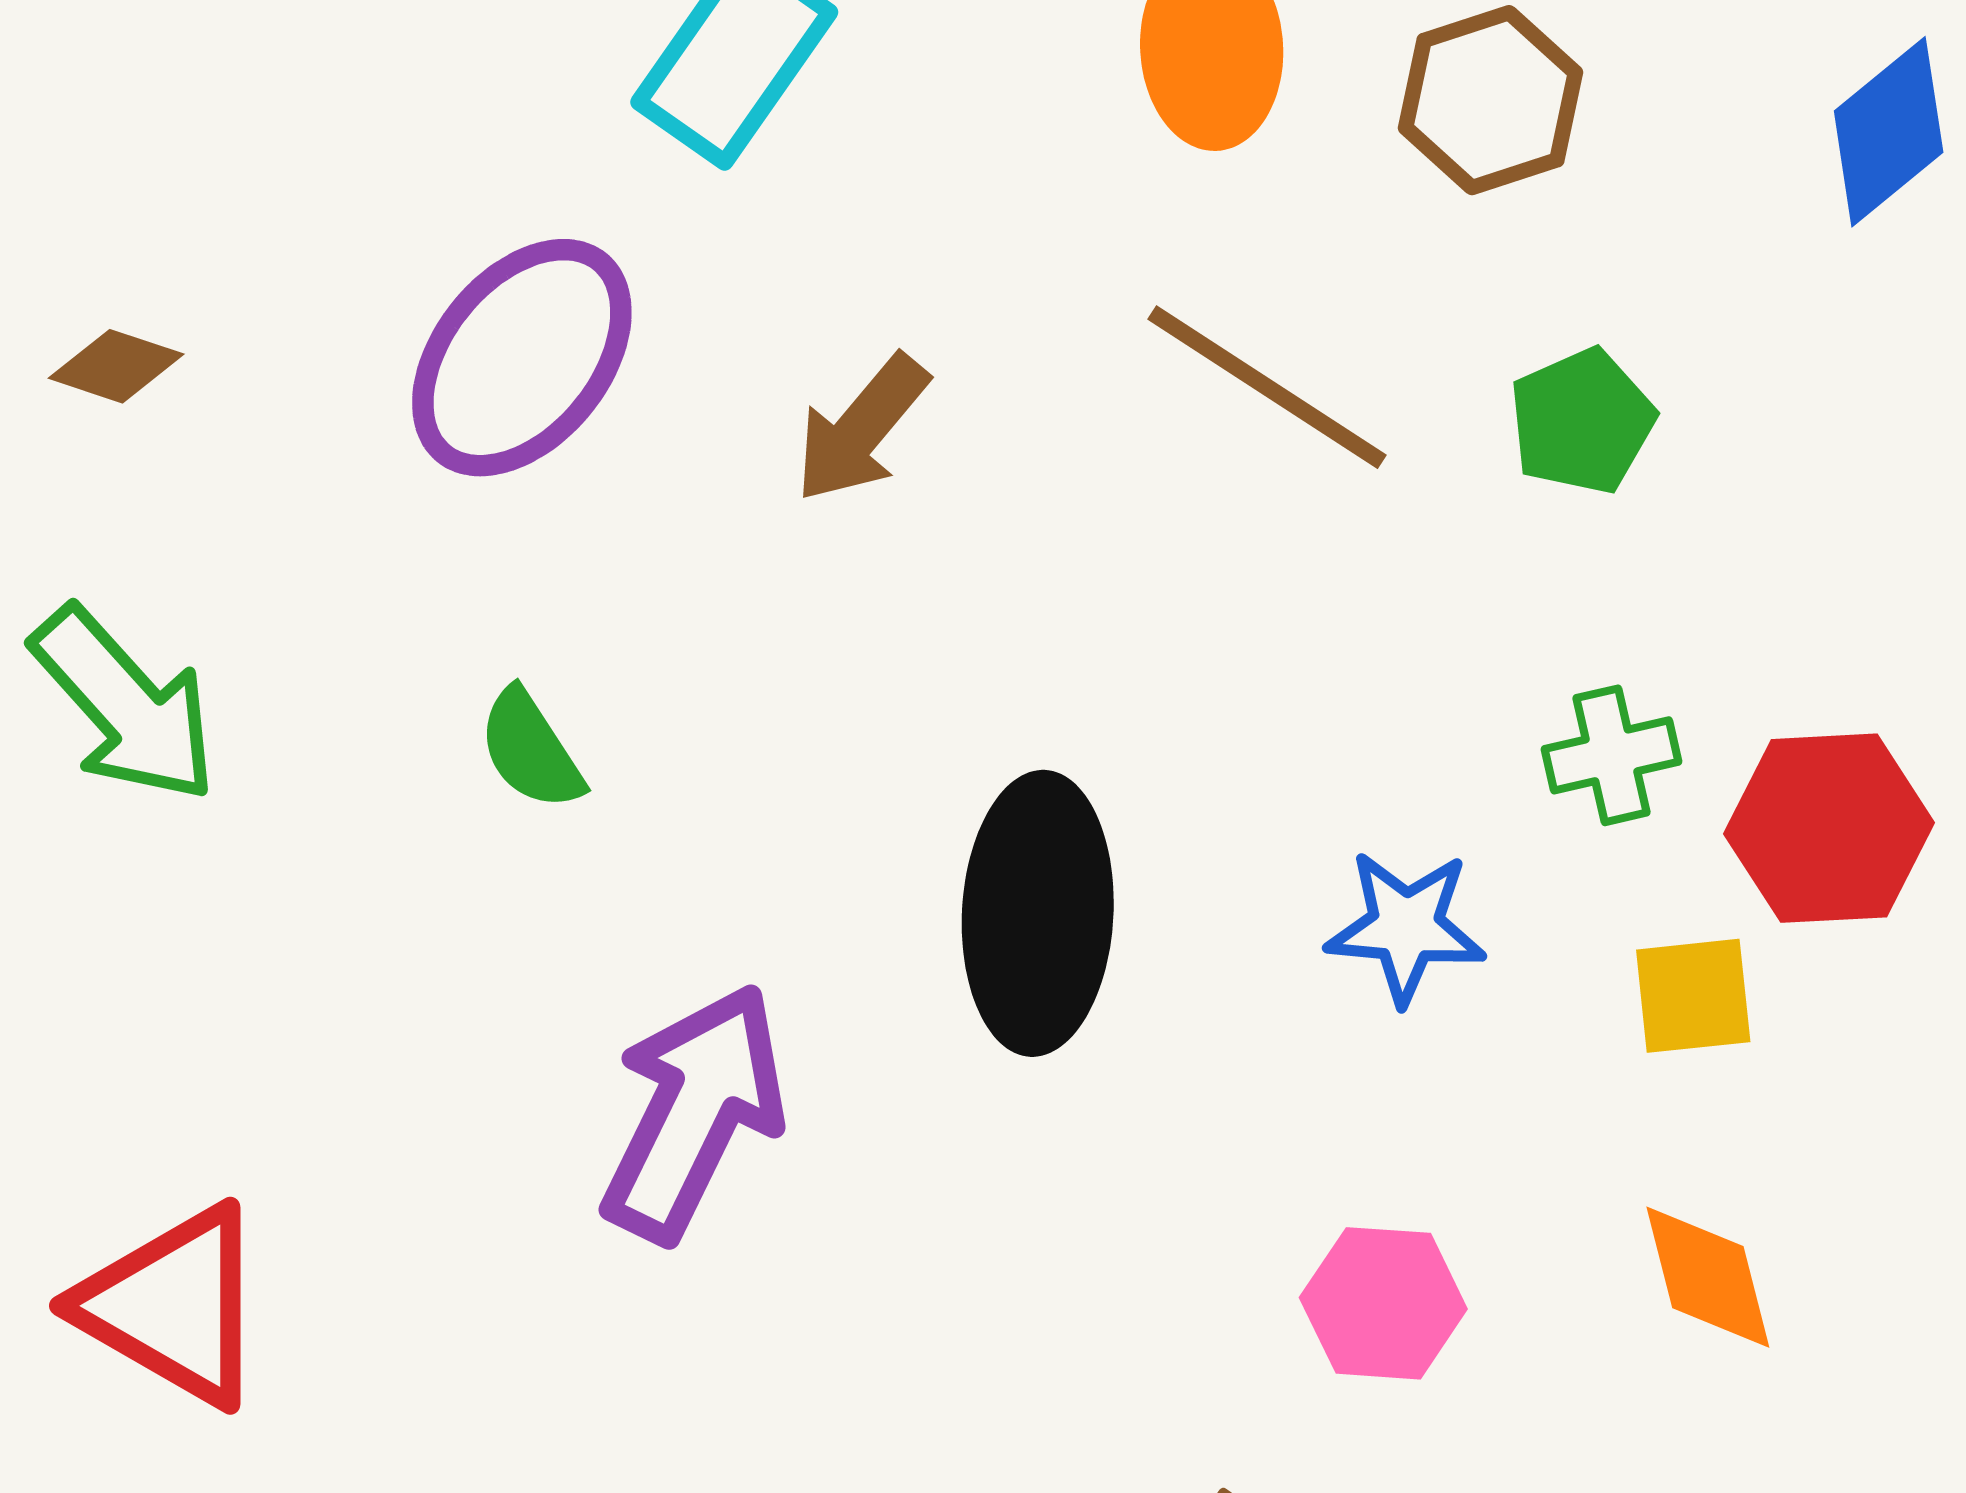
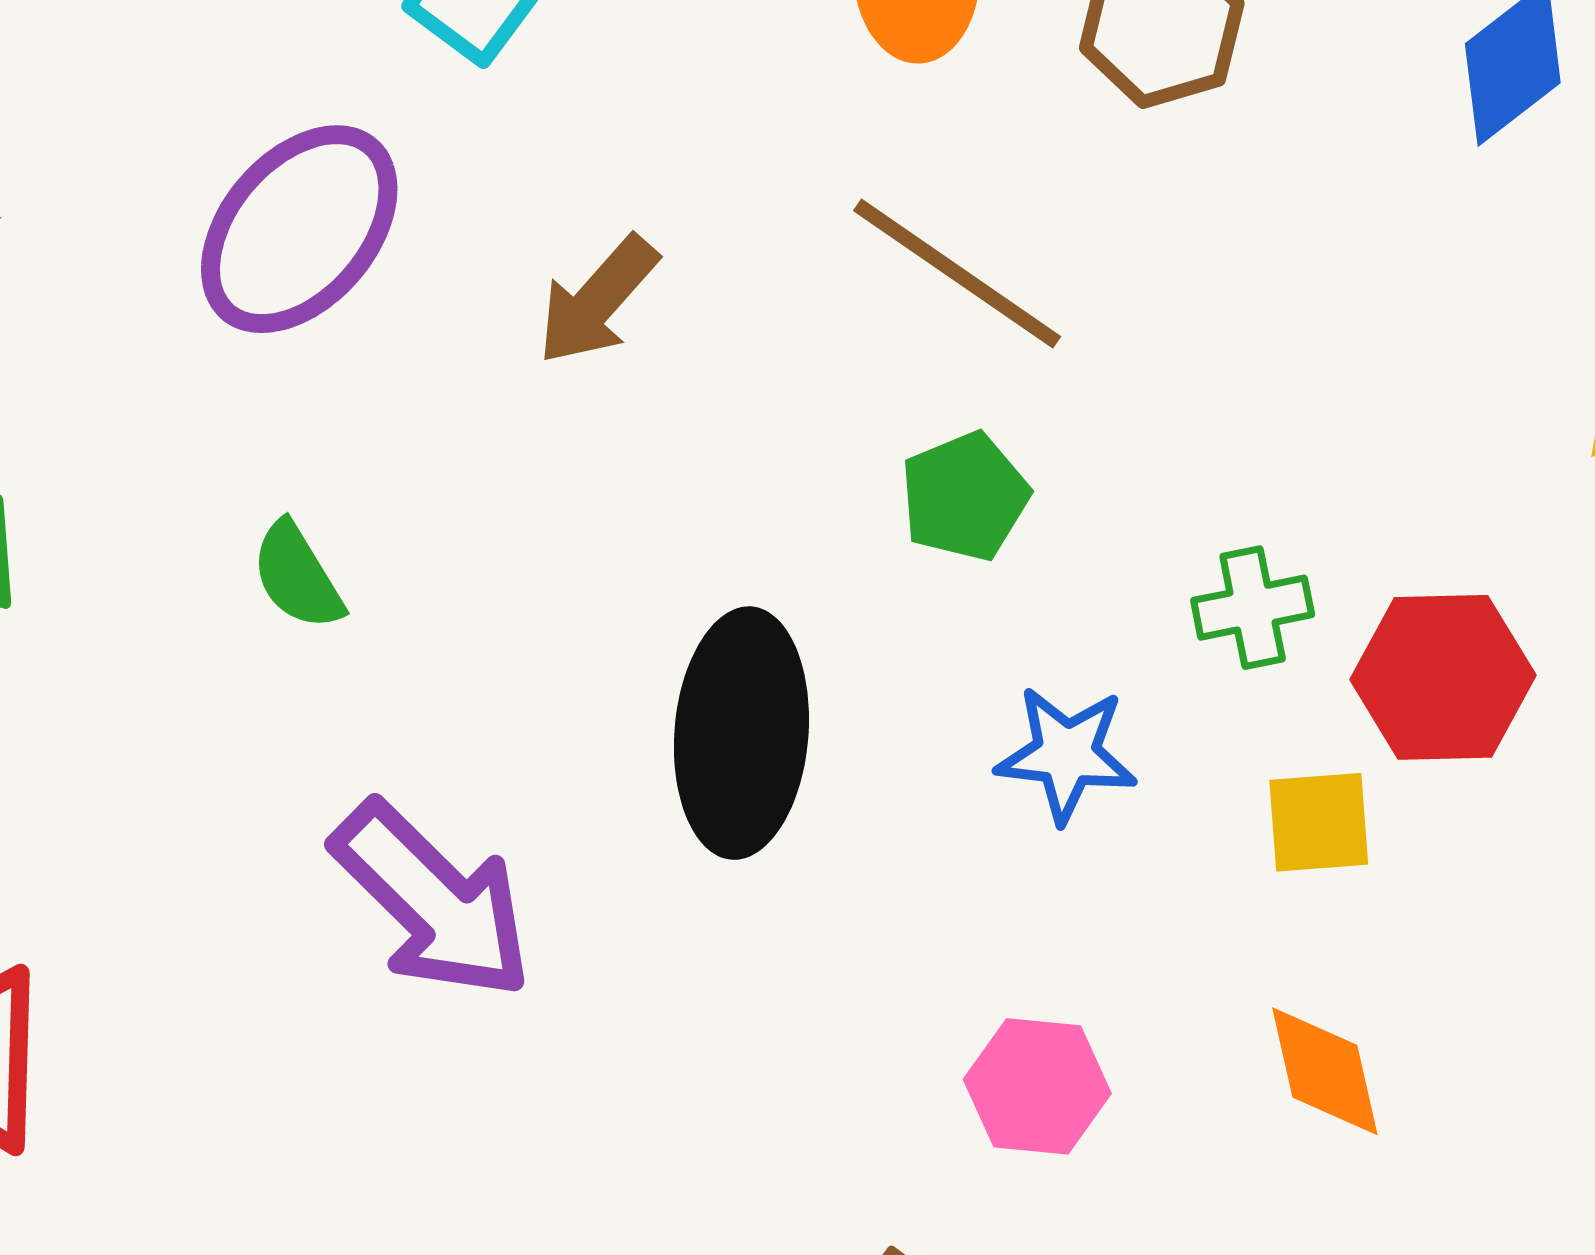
green pentagon: (1582, 421) -> (965, 497), moved
purple arrow: (694, 1113) -> (433, 901), turned 107

